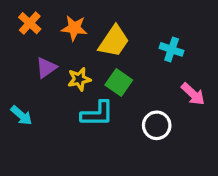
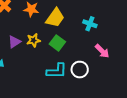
purple triangle: (46, 68) -> (14, 42), moved
cyan L-shape: (97, 114) -> (57, 71), moved

